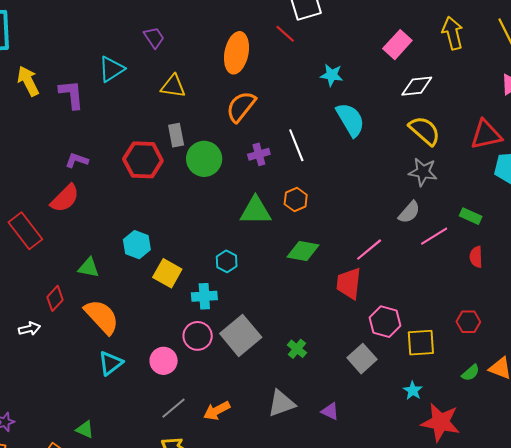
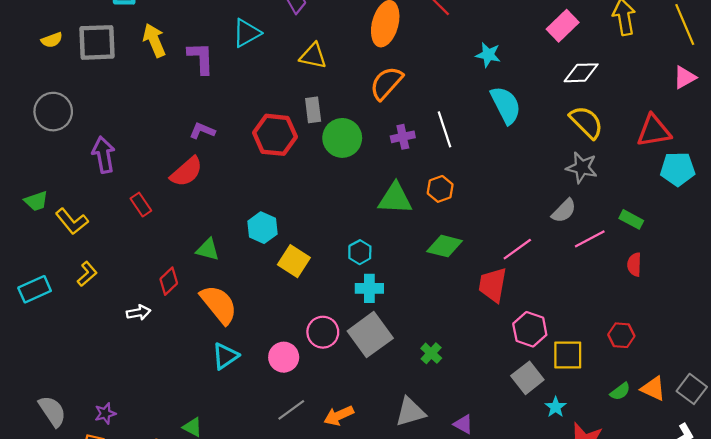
red rectangle: (25, 231) -> (141, 205), size x0.6
cyan cross: (204, 296) -> (369, 288), moved
gray square: (362, 359) -> (527, 378), moved

